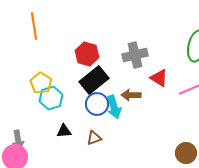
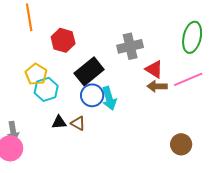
red hexagon: (87, 54) -> (63, 40), moved
brown arrow: (131, 95) -> (157, 86), moved
brown triangle: (94, 138) -> (78, 123), moved, turned 49

